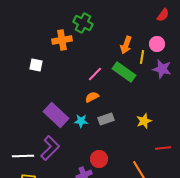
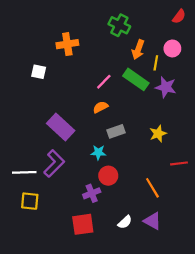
green cross: (83, 23) -> (119, 25), moved
purple star: (162, 69) -> (166, 87), moved
cyan star: (81, 121) -> (98, 152), moved

